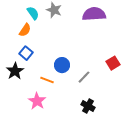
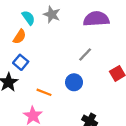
blue circle: (62, 65) -> (74, 82), moved
gray line: (84, 77) -> (85, 54), moved

